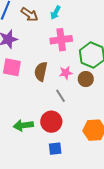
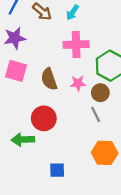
brown semicircle: (41, 72) -> (49, 79), turned -36
gray line: (61, 96) -> (96, 114), moved
red circle: (51, 122) -> (44, 118), moved

